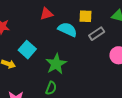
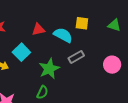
red triangle: (46, 14) -> (38, 29), moved
gray rectangle: (97, 34) -> (76, 57), moved

